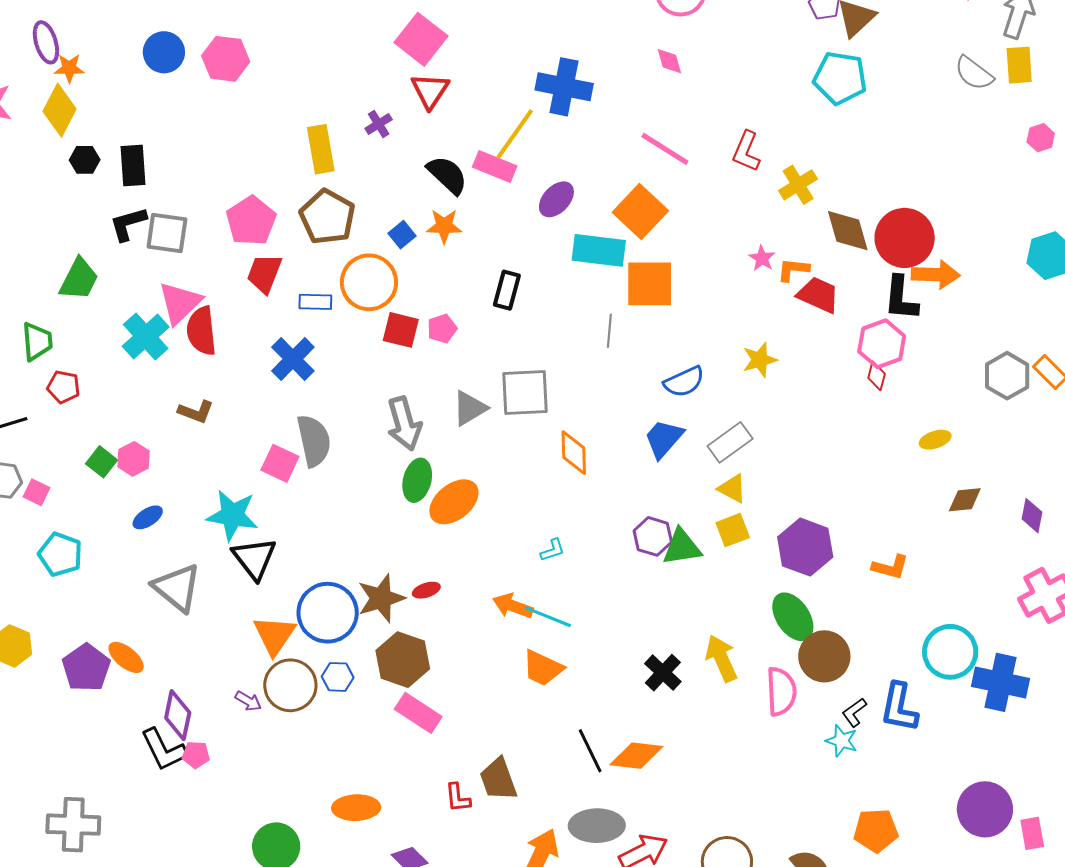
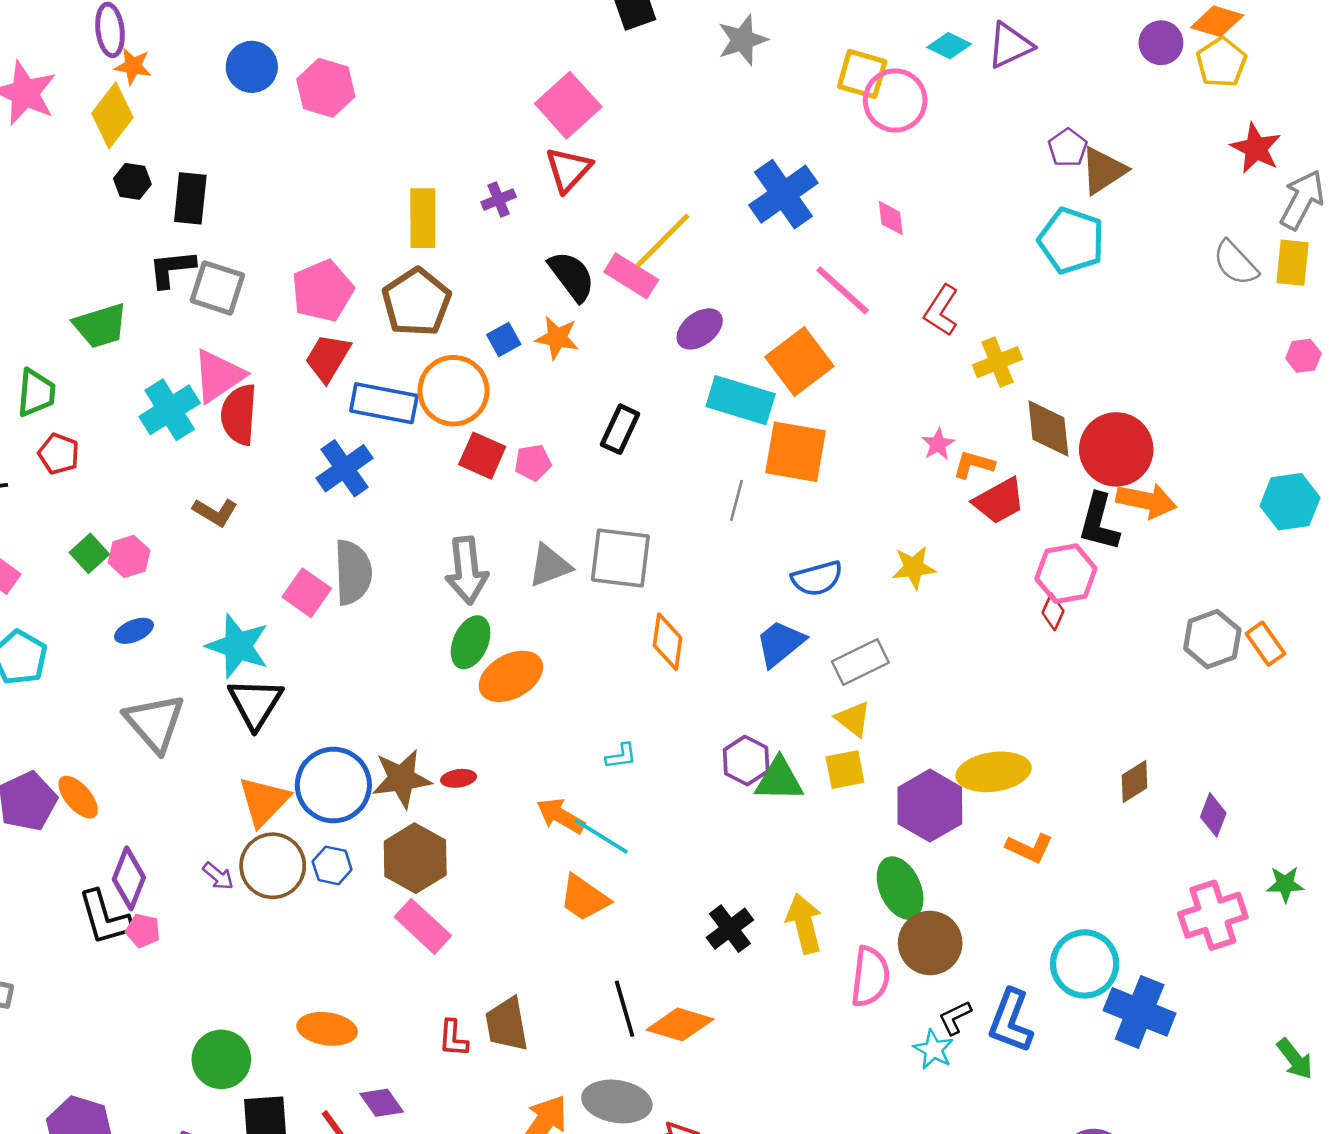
pink diamond: (669, 61) -> (891, 218), moved
blue cross: (564, 87) -> (783, 194), moved, turned 34
green trapezoid: (79, 279) -> (100, 326), turned 36
red trapezoid: (818, 295) -> (999, 501), turned 117
blue rectangle: (315, 302) -> (384, 403), size x1.6
yellow ellipse: (935, 440) -> (994, 772), moved, size x1.8
brown diamond: (965, 500) -> (1135, 782), turned -36

